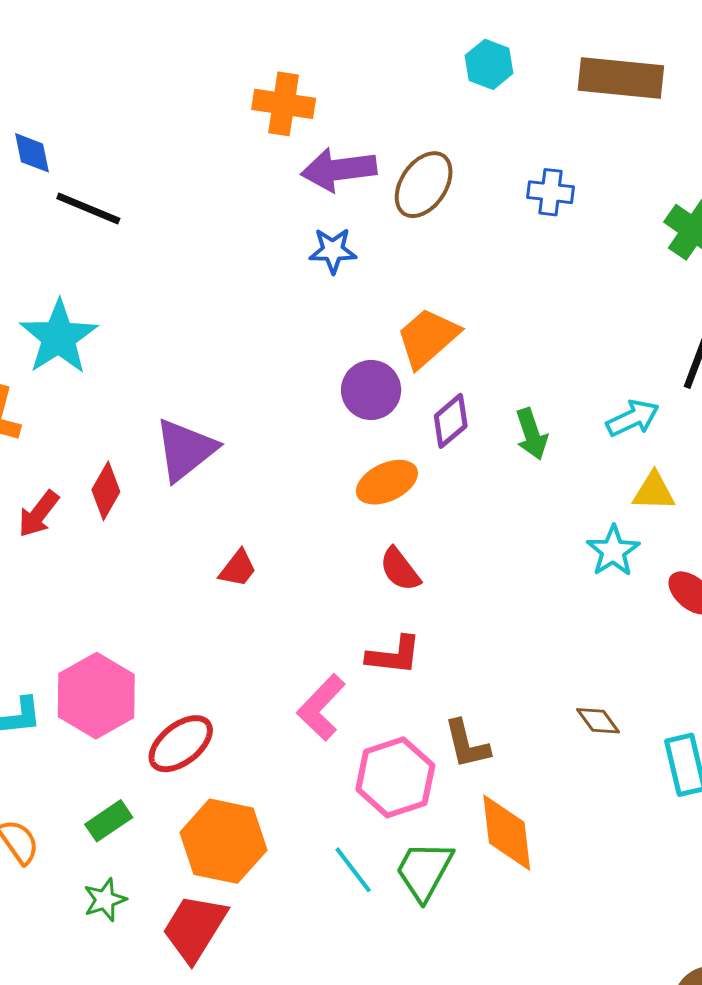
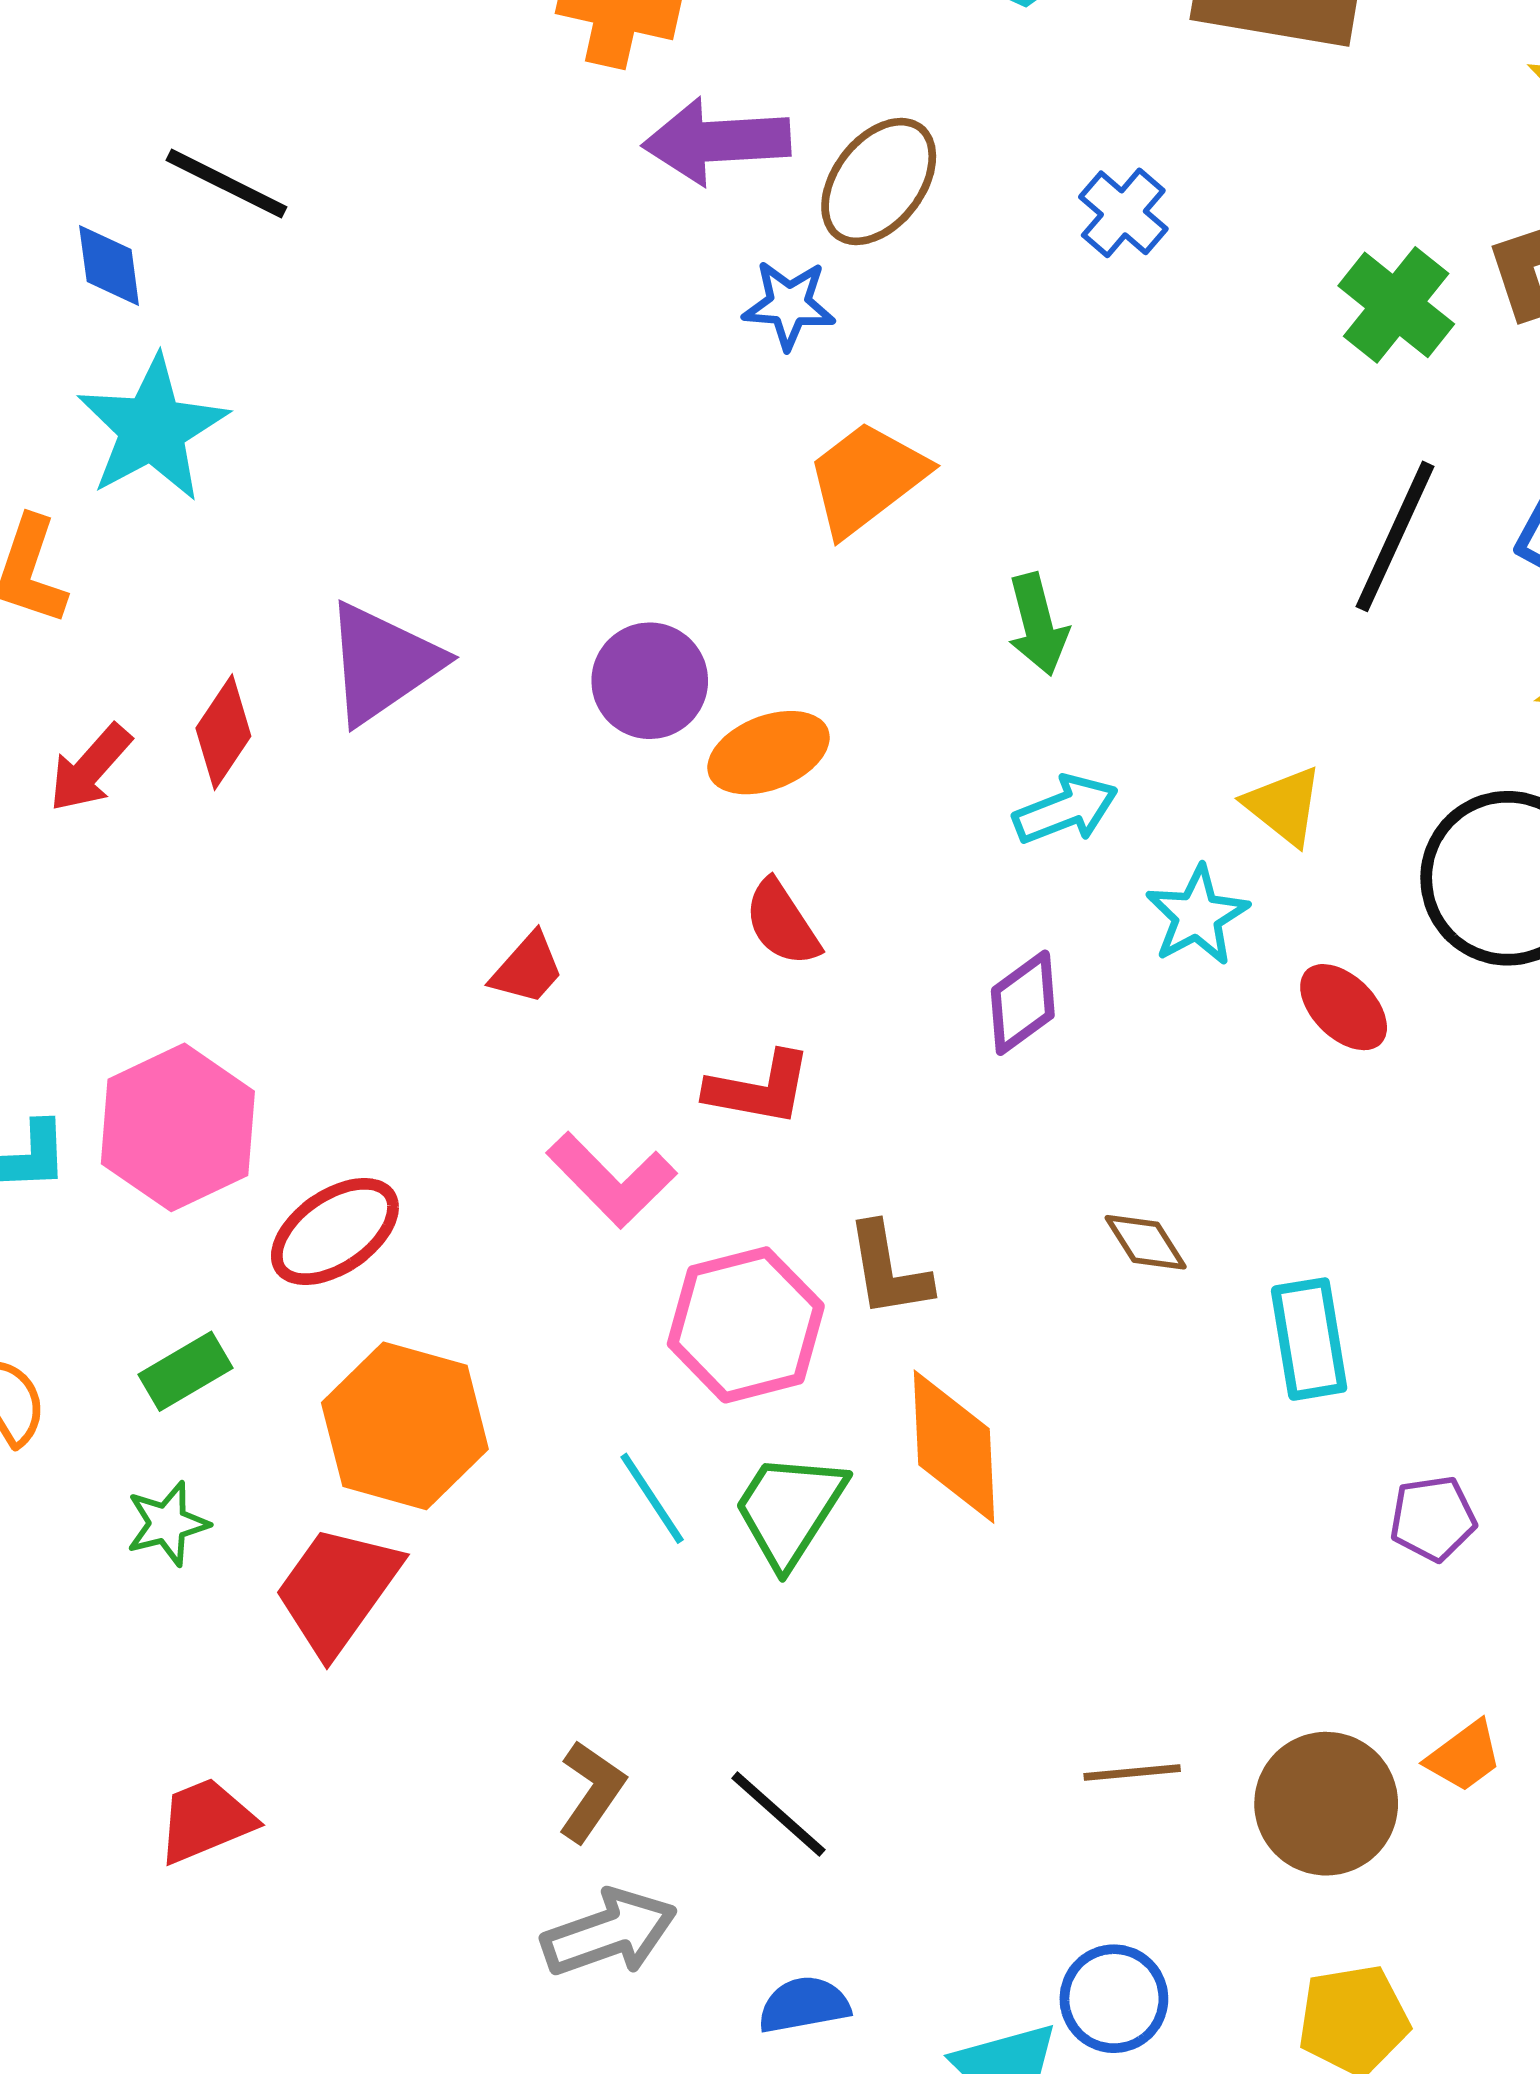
blue diamond: (32, 153) -> (109, 266), moved
blue cross: (550, 192) -> (1123, 213), turned 30
blue star: (333, 251) -> (789, 305), moved
purple circle: (371, 390) -> (650, 681), moved
cyan arrow: (633, 418) -> (1066, 810), moved
purple diamond: (451, 421) -> (1023, 1003), moved
green arrow: (532, 434) -> (1038, 624), moved
yellow triangle: (654, 491) -> (1284, 806), turned 33
red trapezoid: (238, 568) -> (527, 969), moved
pink L-shape: (321, 707) -> (612, 1180), turned -92

